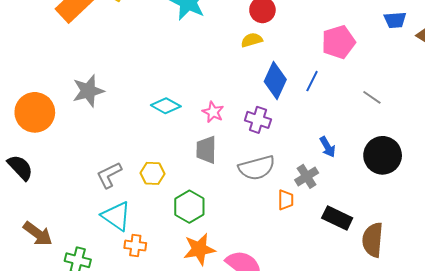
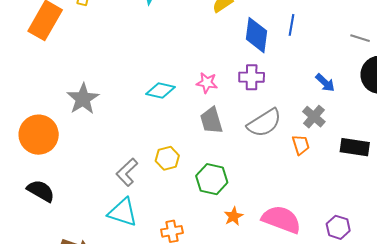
gray line: (372, 97) -> (360, 38), moved
cyan triangle: (116, 216) -> (123, 212), moved
orange star: (199, 249) -> (233, 216), size x0.6

